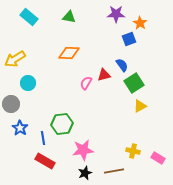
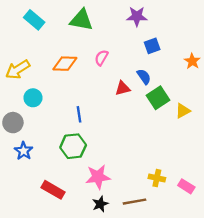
green triangle: (69, 17) -> (81, 20), size x1.5
orange star: (140, 23) -> (192, 61), moved
orange diamond: (69, 53) -> (65, 64), moved
pink semicircle: (86, 83) -> (101, 58), moved
yellow triangle: (140, 106) -> (183, 111), moved
blue line: (43, 138) -> (79, 114), moved

